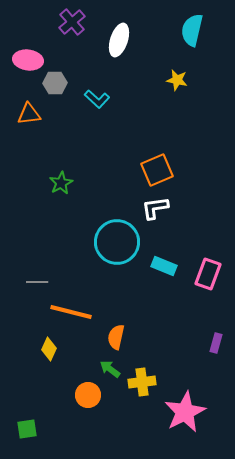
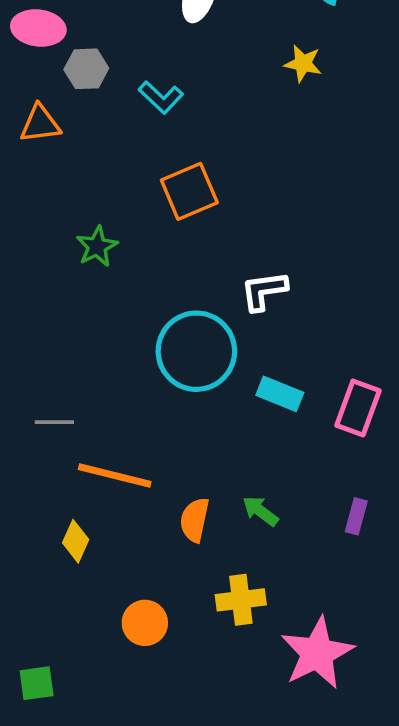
orange square: (157, 170) -> (189, 191), moved
purple rectangle: (216, 343) -> (356, 516), moved
green arrow: (110, 369) -> (260, 511), moved

